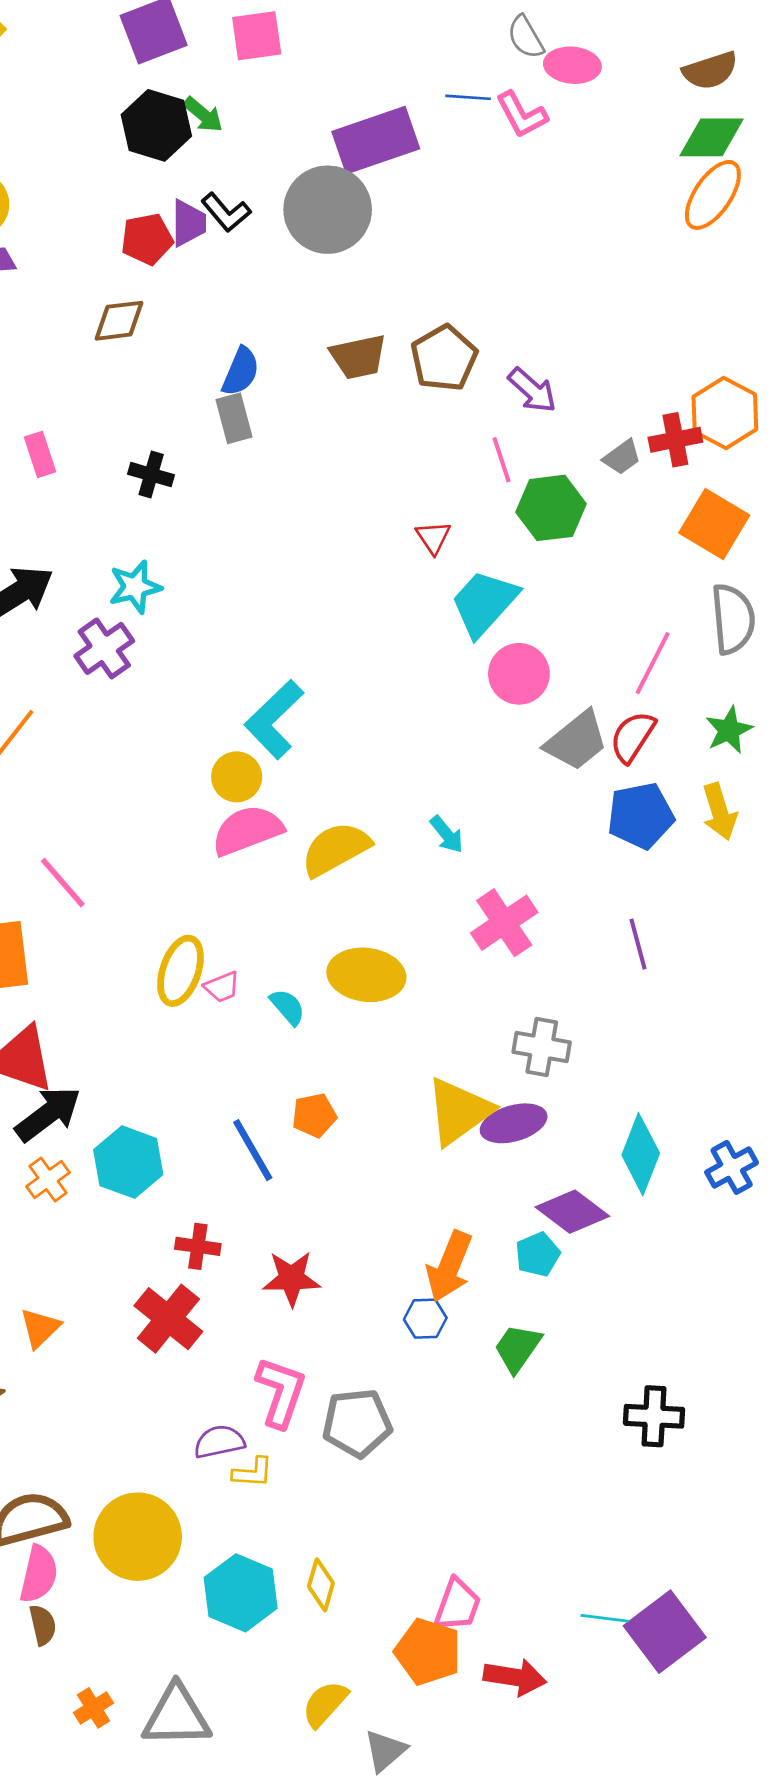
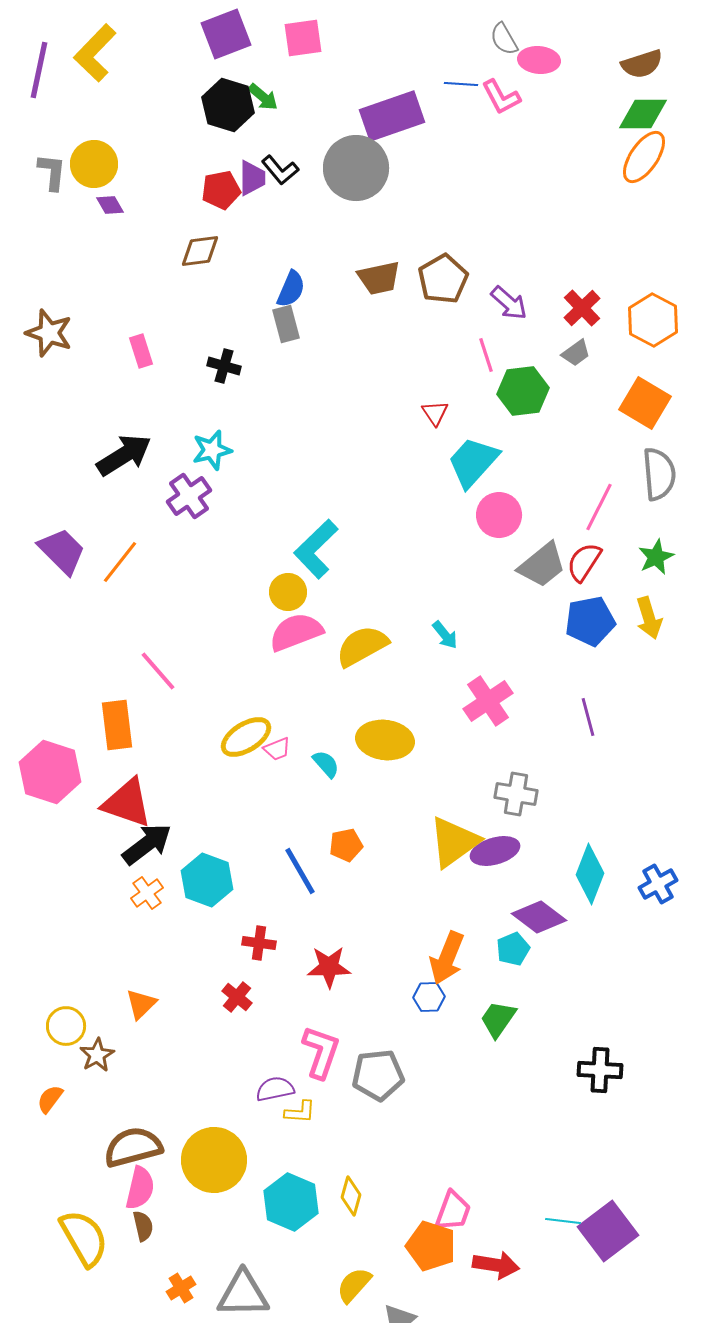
red cross: (675, 440) -> (582, 308), moved, turned -33
yellow ellipse: (180, 971) -> (246, 737), turned 39
red cross: (168, 1319) -> (237, 997), size x0.6

